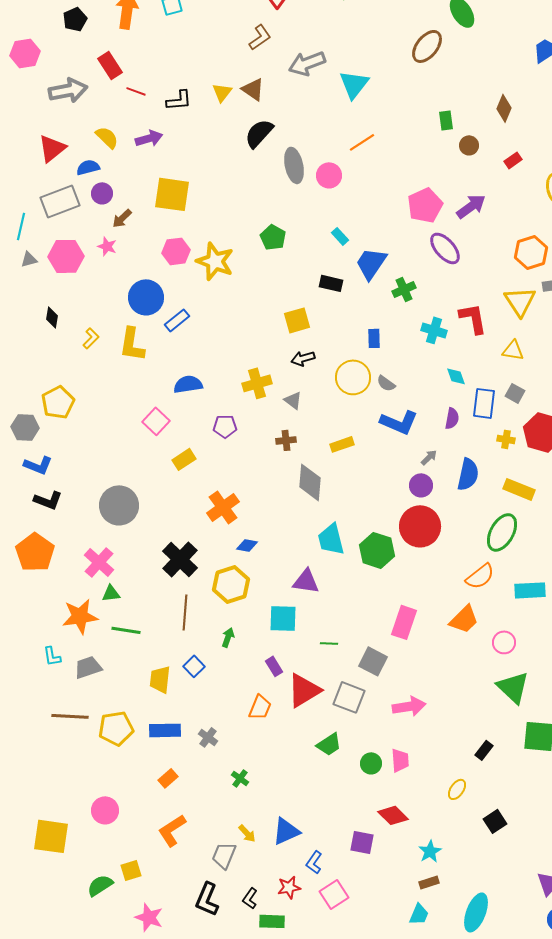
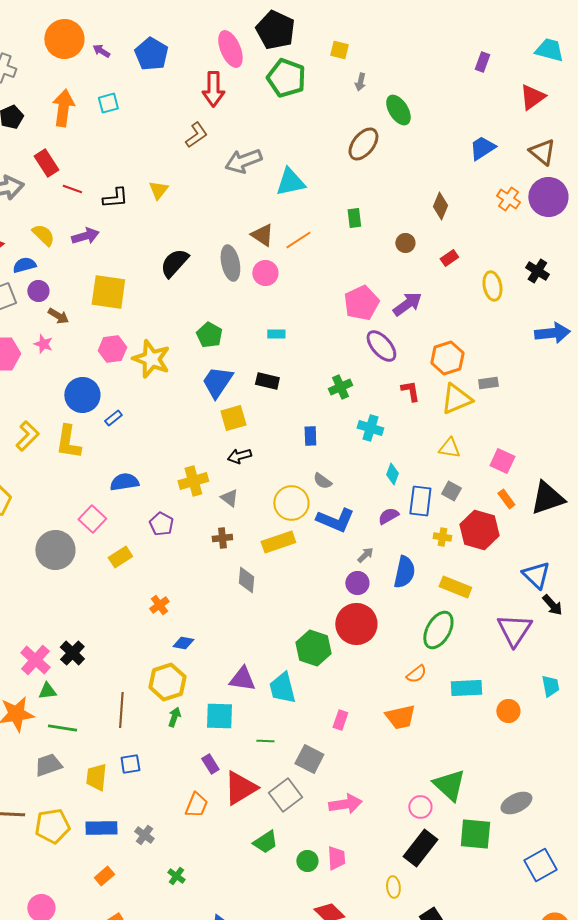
cyan triangle: (354, 84) -> (290, 182), turned 40
brown triangle: (253, 89) -> (262, 235), moved
green rectangle: (446, 120) -> (354, 218), moved
black semicircle: (259, 133) -> (174, 263), moved
brown arrow: (122, 218) -> (58, 316), turned -105
cyan rectangle: (340, 236) -> (276, 334), turned -48
orange hexagon: (531, 252) -> (447, 358), moved
blue trapezoid: (371, 263) -> (217, 382), moved
yellow triangle: (520, 301) -> (456, 399), turned 40
red L-shape: (473, 318) -> (410, 391), moved, size x0.7
blue rectangle: (177, 320) -> (113, 418), size x0.7
yellow L-shape: (91, 338) -> (27, 436), size x1.4
cyan diamond: (456, 376) -> (392, 474), turned 40
yellow circle: (353, 377) -> (291, 503), moved
purple semicircle: (452, 418) -> (388, 516), turned -130
purple pentagon: (225, 426) -> (161, 524), turned 30
yellow rectangle: (342, 444) -> (278, 542), size x1.4
gray diamond: (310, 482) -> (246, 580), size x0.7
gray circle: (119, 505) -> (55, 550), moved
orange cross: (223, 507) -> (159, 605), size x0.6
cyan trapezoid: (331, 539) -> (282, 688), moved
black cross: (180, 559) -> (72, 653), moved, size x0.7
orange semicircle: (480, 576) -> (416, 674), size x0.7
orange trapezoid: (464, 619) -> (400, 717), turned 32
pink rectangle: (404, 622) -> (340, 720), size x0.6
green arrow: (228, 637) -> (174, 717), moved
pink circle: (504, 642) -> (420, 807), moved
blue square: (194, 666) -> (130, 764), turned 35
gray trapezoid: (88, 667) -> (48, 765), moved
gray square: (349, 697) -> (285, 795), turned 32
black rectangle: (484, 750) -> (420, 848), size x1.8
yellow ellipse: (457, 789) -> (393, 887), turned -40

